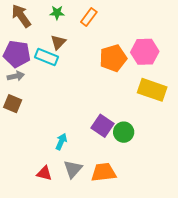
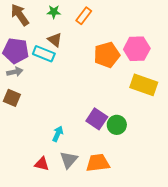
brown triangle: (58, 42) -> (55, 40), turned -35

